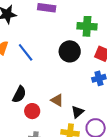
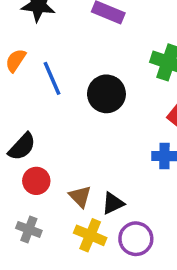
black circle: (70, 51) -> (106, 94), moved
brown triangle: (57, 100) -> (80, 196), moved

